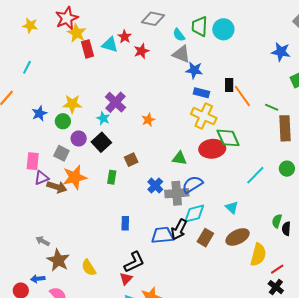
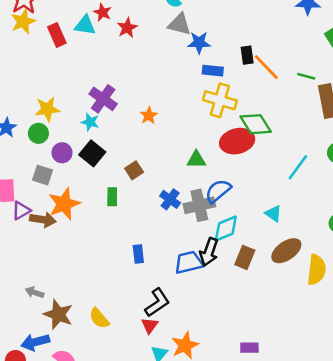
yellow star: (77, 33) -> (23, 22), moved, turned 30
blue arrow: (38, 279) -> (35, 342), size x1.5

